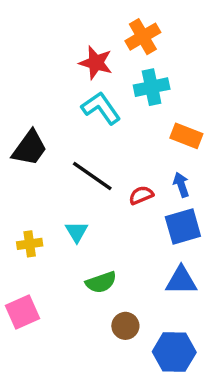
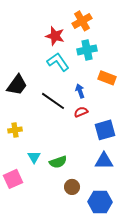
blue arrow: (181, 185) -> (80, 91), moved
cyan triangle: (77, 232) -> (34, 157), moved
yellow cross: (30, 244) -> (15, 130), moved

